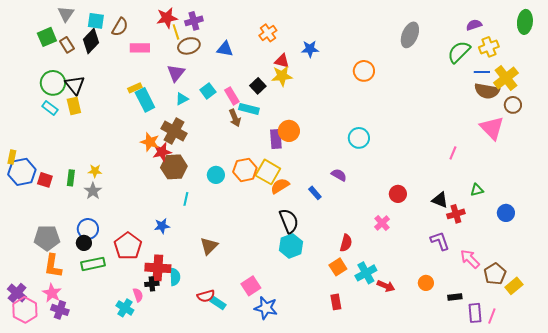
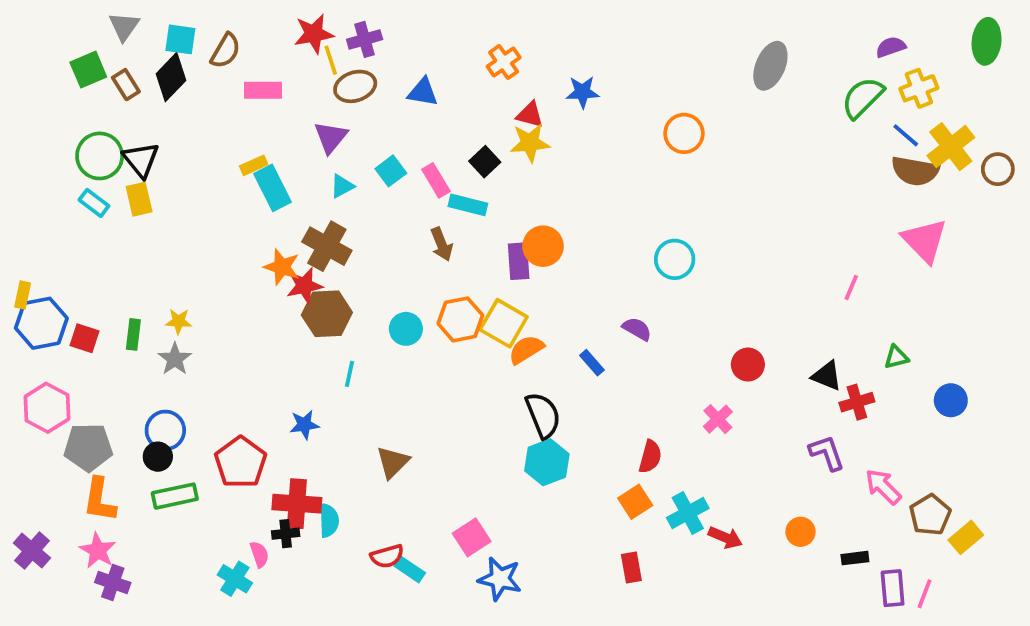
blue line: (482, 72) -> (906, 135), turned 42
brown circle: (513, 105) -> (998, 169), moved
brown arrow: (235, 118) -> (442, 244), moved
pink hexagon: (25, 310) -> (47, 408), moved

